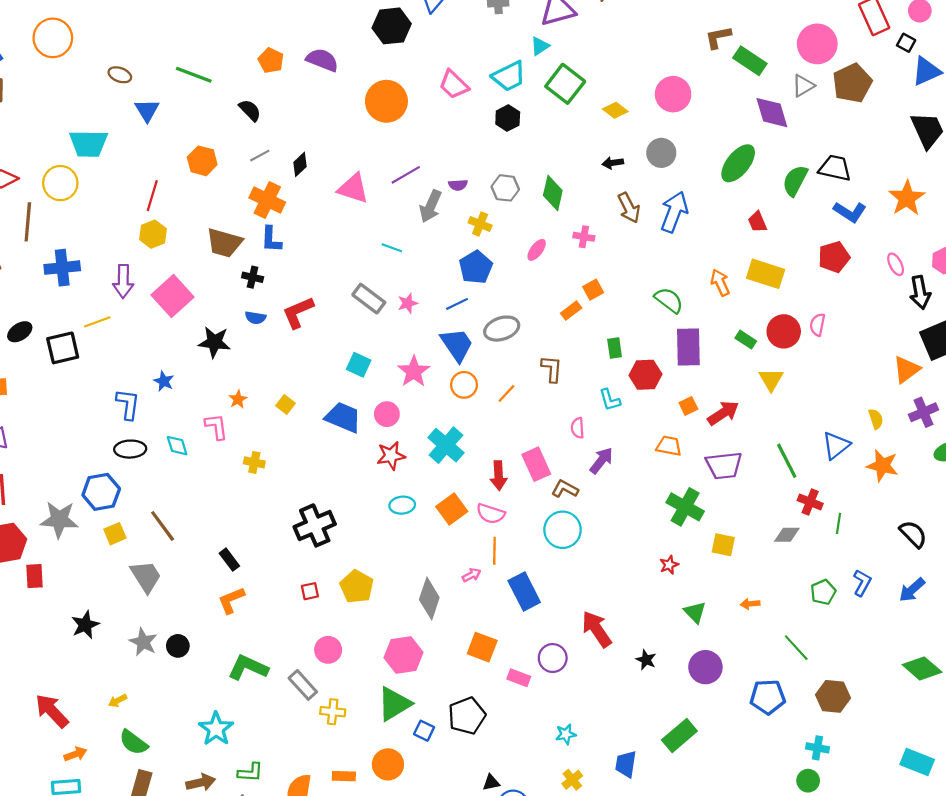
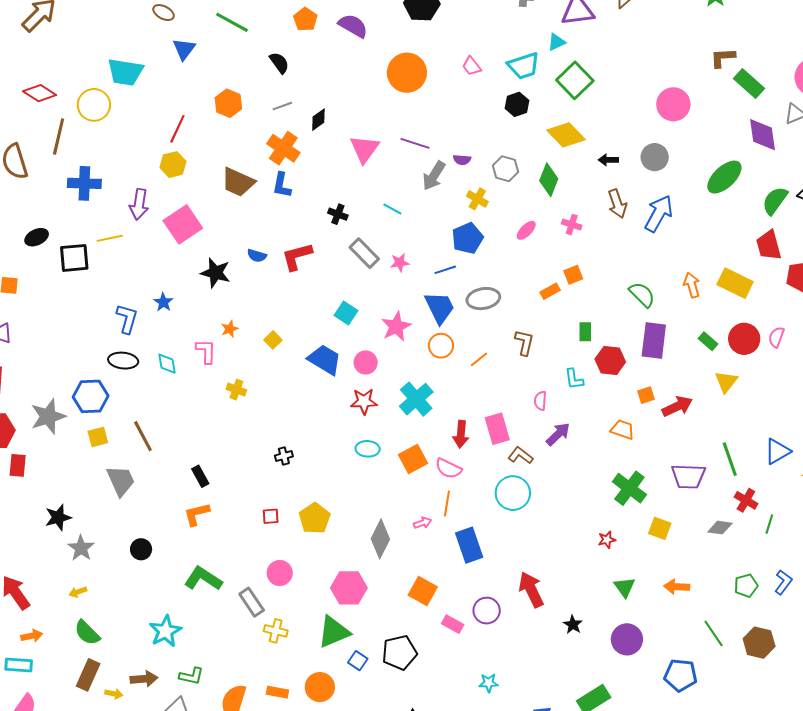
pink trapezoid: (454, 85) -> (472, 66), size x0.7
yellow diamond: (615, 110) -> (566, 135), moved, size x1.6
purple line: (406, 175) -> (415, 143), turned 40
pink triangle: (353, 188) -> (365, 149), turned 40
red trapezoid: (757, 222) -> (769, 245), moved, size x1.5
black cross: (253, 277) -> (338, 214), moved
purple trapezoid: (724, 465) -> (688, 476), moved
gray star: (59, 520) -> (48, 416), turned -30
black cross: (315, 525) -> (284, 456), size x0.5
orange arrow: (750, 604) -> (677, 587), size x1.4
gray star: (143, 642) -> (81, 548), moved
brown hexagon: (833, 696) -> (759, 643), moved

